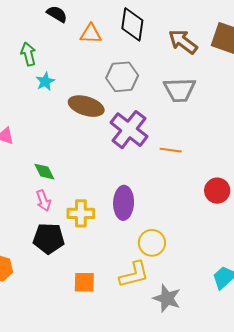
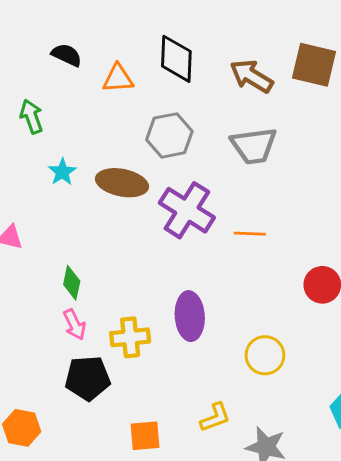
cyan star: (45, 81) -> (62, 172), moved
green diamond: (44, 172) -> (72, 283), turned 45
yellow circle: (152, 243) -> (265, 355), moved
yellow L-shape: (134, 274) -> (215, 417), size x0.7

